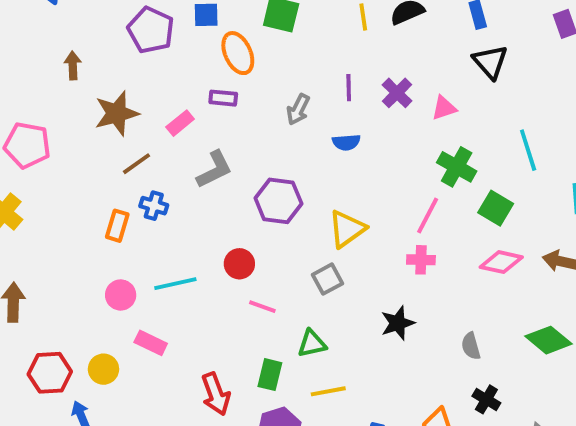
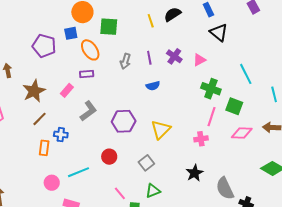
gray arrow: (298, 109) -> (125, 61), moved
brown line: (137, 164) -> (39, 119), moved
pink line: (428, 216) -> (211, 117), moved
gray square: (328, 279) -> (146, 163), moved
pink line: (262, 307) -> (120, 193), moved, turned 40
gray semicircle: (471, 346) -> (225, 188), moved, size x1.6

